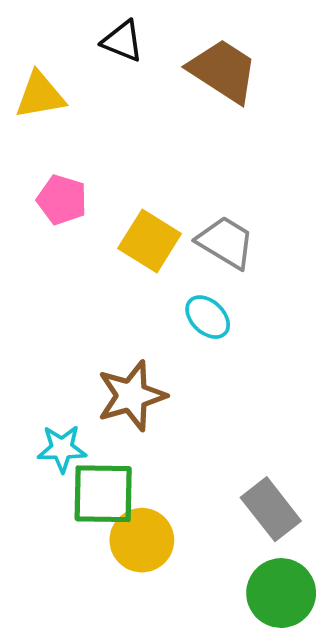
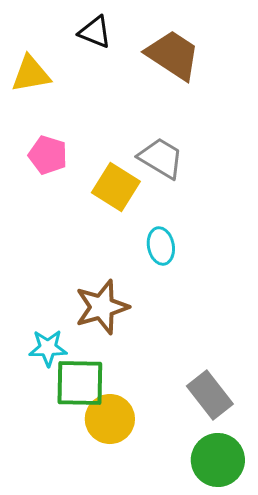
gray trapezoid: (226, 242) -> (161, 158), moved
cyan ellipse: (208, 317) -> (161, 246), turned 36

